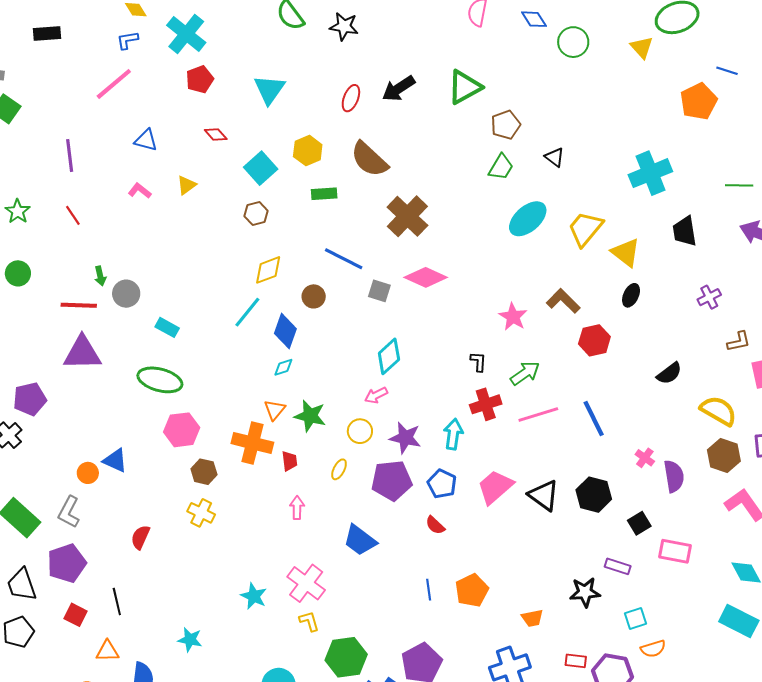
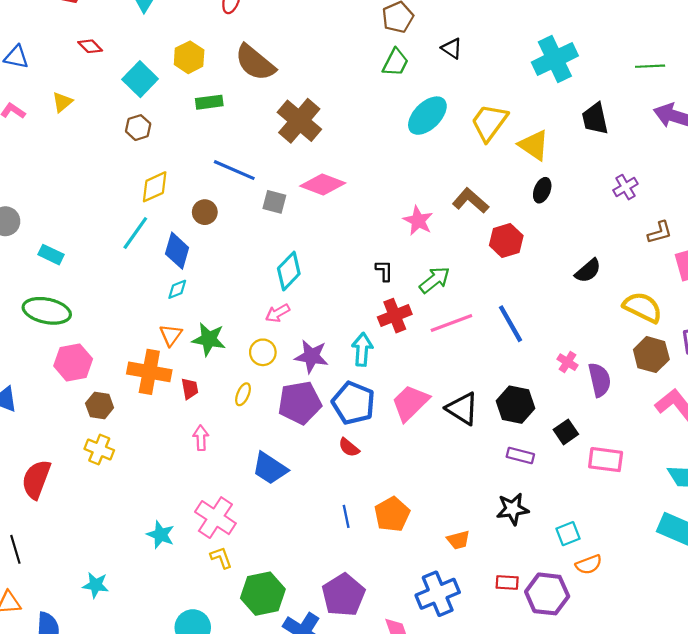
blue pentagon: (442, 484) -> (353, 403), size x1.4
red semicircle: (140, 537) -> (36, 479), size x1.5
purple rectangle: (618, 566) -> (520, 455), moved

